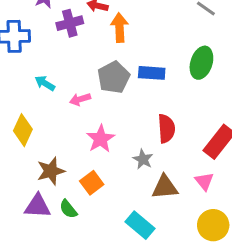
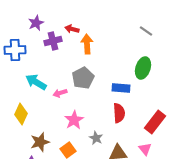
blue rectangle: (152, 73) -> (121, 88), moved
cyan arrow: (45, 83) -> (36, 82), size x1.5
gray star: (143, 159) -> (96, 138), moved

